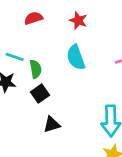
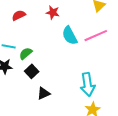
cyan semicircle: (76, 57) -> (70, 35), moved
green semicircle: (36, 69) -> (26, 53), turned -112

